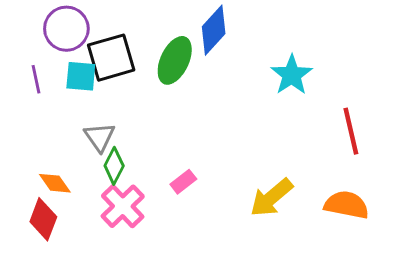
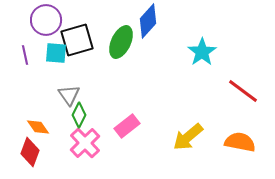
red line: (351, 131) -> (243, 91), turned -40
pink rectangle: (183, 182) -> (127, 126), size x1.4

